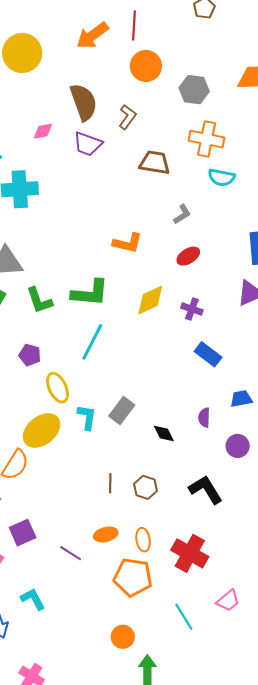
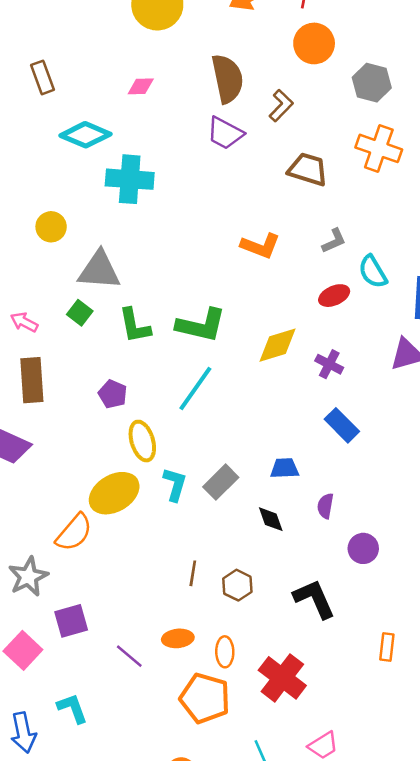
pink diamond: (43, 131) -> (141, 86), moved
cyan semicircle: (221, 177) -> (373, 272), moved, turned 40
orange L-shape: (128, 243) -> (260, 246), moved
blue trapezoid: (241, 399) -> (285, 468), moved

